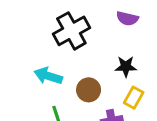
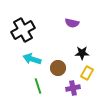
purple semicircle: (127, 18) -> (72, 23), moved
black cross: (71, 31) -> (23, 30), moved

